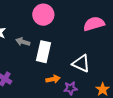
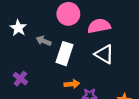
pink semicircle: (94, 24) -> (99, 26), moved
white triangle: (81, 64) -> (104, 54), moved

